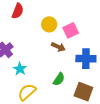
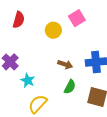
pink square: (71, 30) -> (77, 18), moved
brown arrow: (58, 47) -> (65, 64), moved

